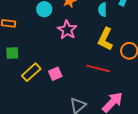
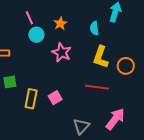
yellow rectangle: (31, 72) -> (31, 99), turned -30

